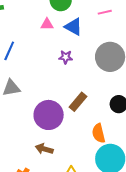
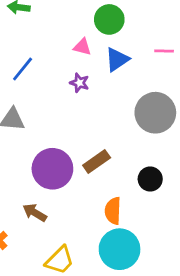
blue triangle: (73, 27) -> (117, 59), turned 42
purple star: (66, 57) -> (79, 83), moved

